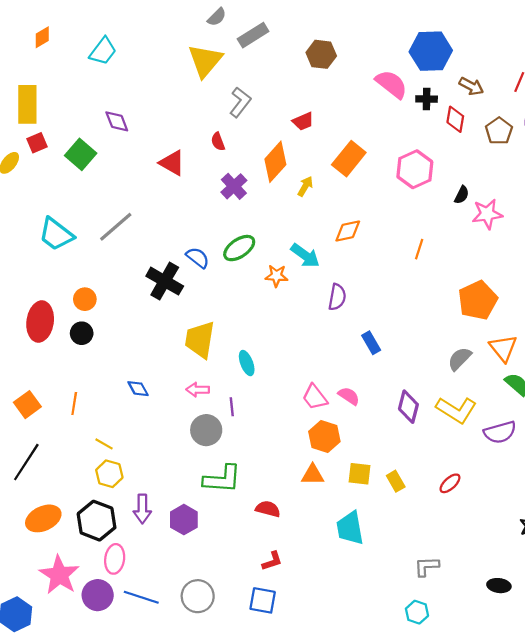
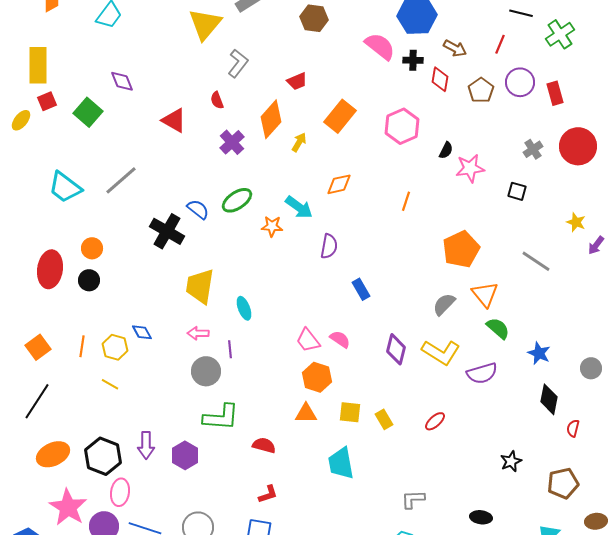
yellow hexagon: (109, 474) -> (115, 347), moved

